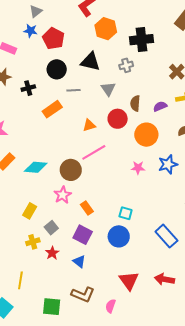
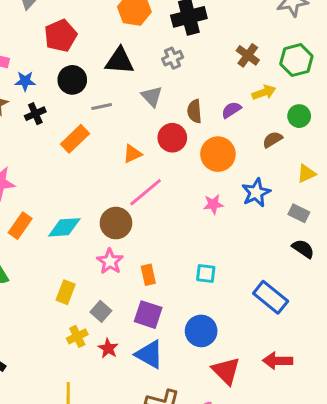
blue star: (30, 31) -> (25, 81), moved
red pentagon: (54, 38) -> (61, 36), turned 30
orange rectangle: (87, 208) -> (148, 275), turned 32
blue circle: (119, 236) -> (201, 331), moved
blue triangle: (79, 261) -> (149, 354), size x1.5

